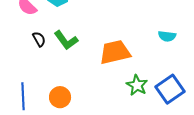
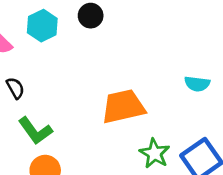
green L-shape: (66, 40) -> (35, 131), moved

